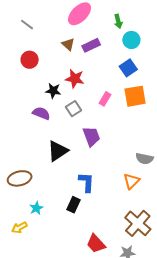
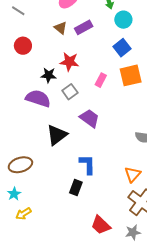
purple semicircle: (41, 113) -> (38, 98), size x1.4
purple trapezoid: (91, 136) -> (89, 118), turned -30
orange triangle: (132, 181) -> (133, 174), moved
cyan star: (36, 208) -> (14, 194), moved

